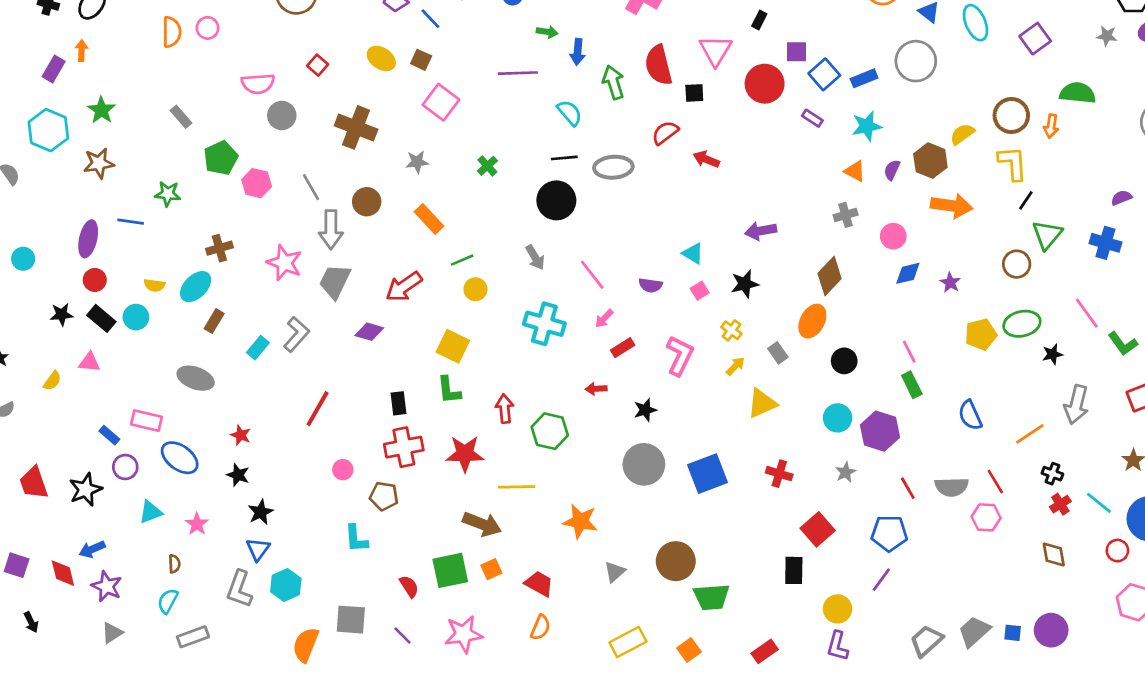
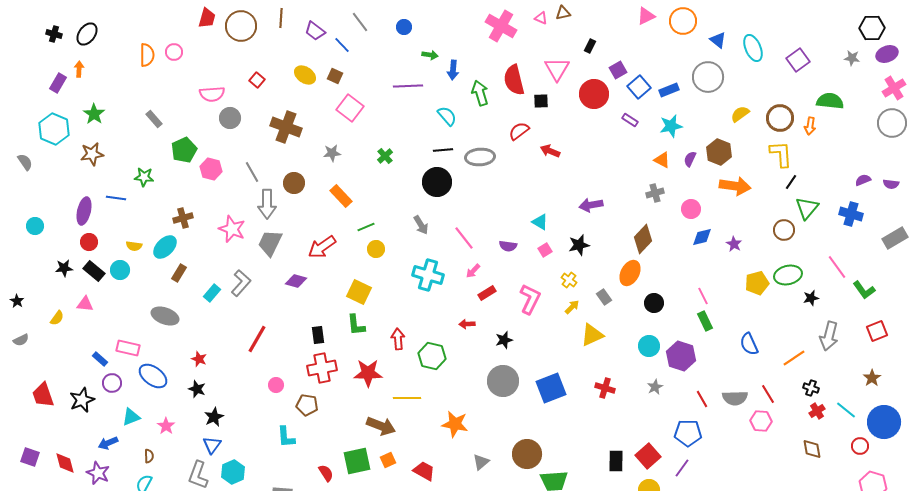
purple square: (796, 52) -> (618, 70), turned -30
yellow semicircle: (962, 134) -> (740, 114), moved
red square: (818, 529) -> (648, 456), moved
blue arrow: (92, 549) -> (108, 443), moved

